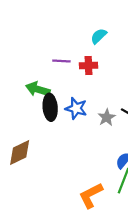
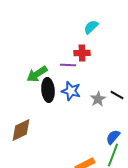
purple line: (61, 61) -> (68, 65), moved
green arrow: (38, 89) -> (37, 74), turned -50

